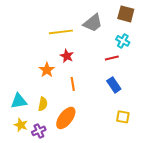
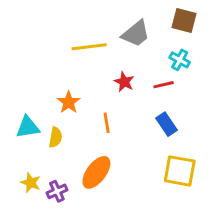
red star: (67, 56) -> (124, 82), moved
cyan triangle: (19, 101) -> (28, 127), moved
yellow semicircle: (43, 104) -> (56, 137), moved
yellow square: (123, 117) -> (180, 171), size x1.6

